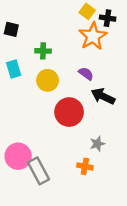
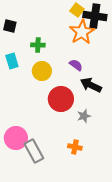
black cross: (108, 18) -> (95, 16), size x1.6
gray star: (97, 144) -> (84, 116), moved

